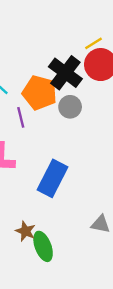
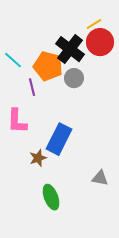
brown star: (25, 231) -> (38, 158), moved, turned 30

